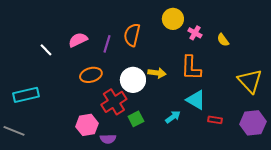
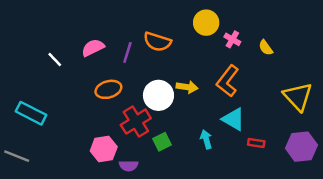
orange semicircle: (132, 35) -> (157, 42), turned -85
orange L-shape: (191, 68) -> (228, 81), turned 36
cyan rectangle: (26, 95) -> (31, 113), turned 40
cyan arrow: (173, 117) -> (206, 139), turned -70

